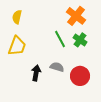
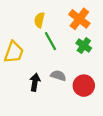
yellow semicircle: (17, 17) -> (39, 20), moved
green line: (60, 39) -> (50, 41), moved

